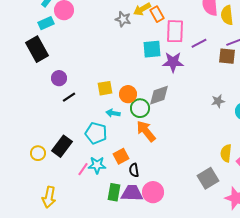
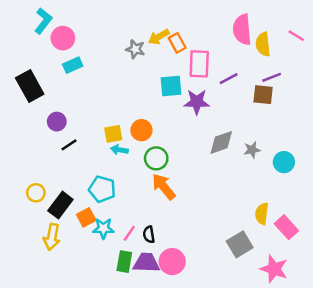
cyan rectangle: (46, 23) -> (73, 65), moved
orange circle: (128, 94) -> (141, 130), moved
gray diamond: (159, 95) -> (221, 142), moved
cyan arrow: (113, 113) -> (119, 150), moved
yellow circle: (38, 153) -> (36, 193), moved
orange square: (121, 156) -> (86, 217), moved
pink line: (83, 169) -> (129, 233), moved
yellow arrow: (49, 197) -> (52, 237), moved

